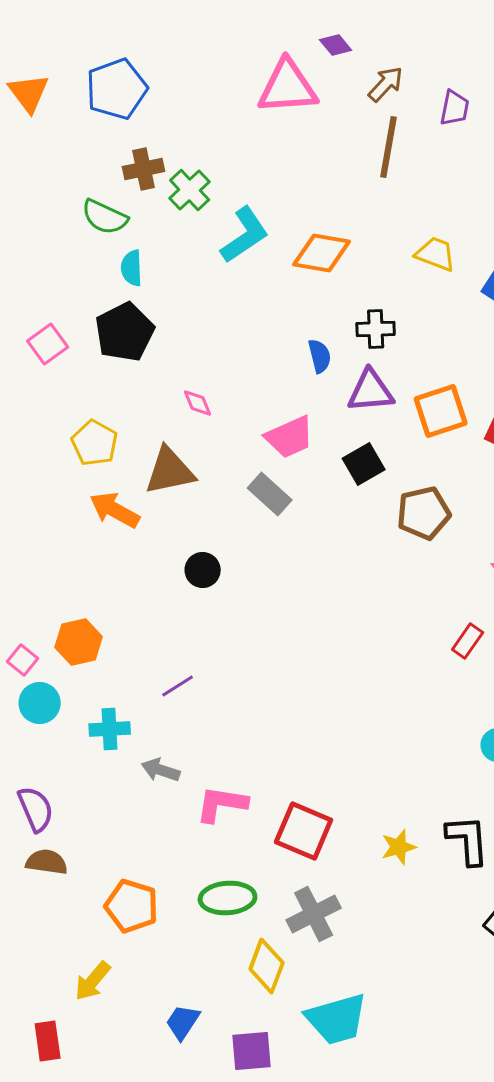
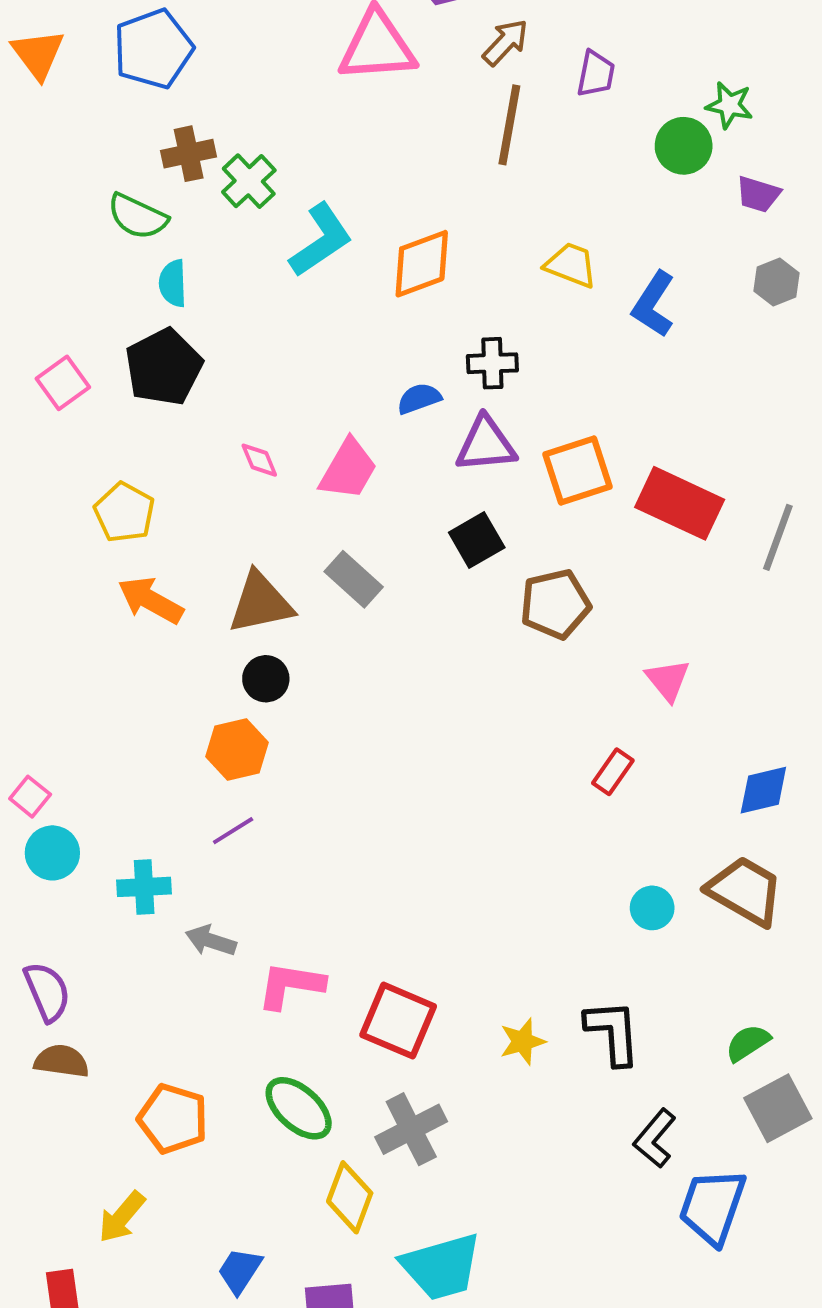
orange diamond: (322, 253) -> (422, 264), turned -30
blue semicircle: (320, 356) -> (419, 399), turned -96
pink trapezoid: (290, 437) -> (348, 469), moved, turned -36
brown triangle: (170, 471) -> (261, 603), moved
orange hexagon: (79, 642) -> (237, 749), moved
green ellipse: (228, 898) -> (299, 1108), turned 46

